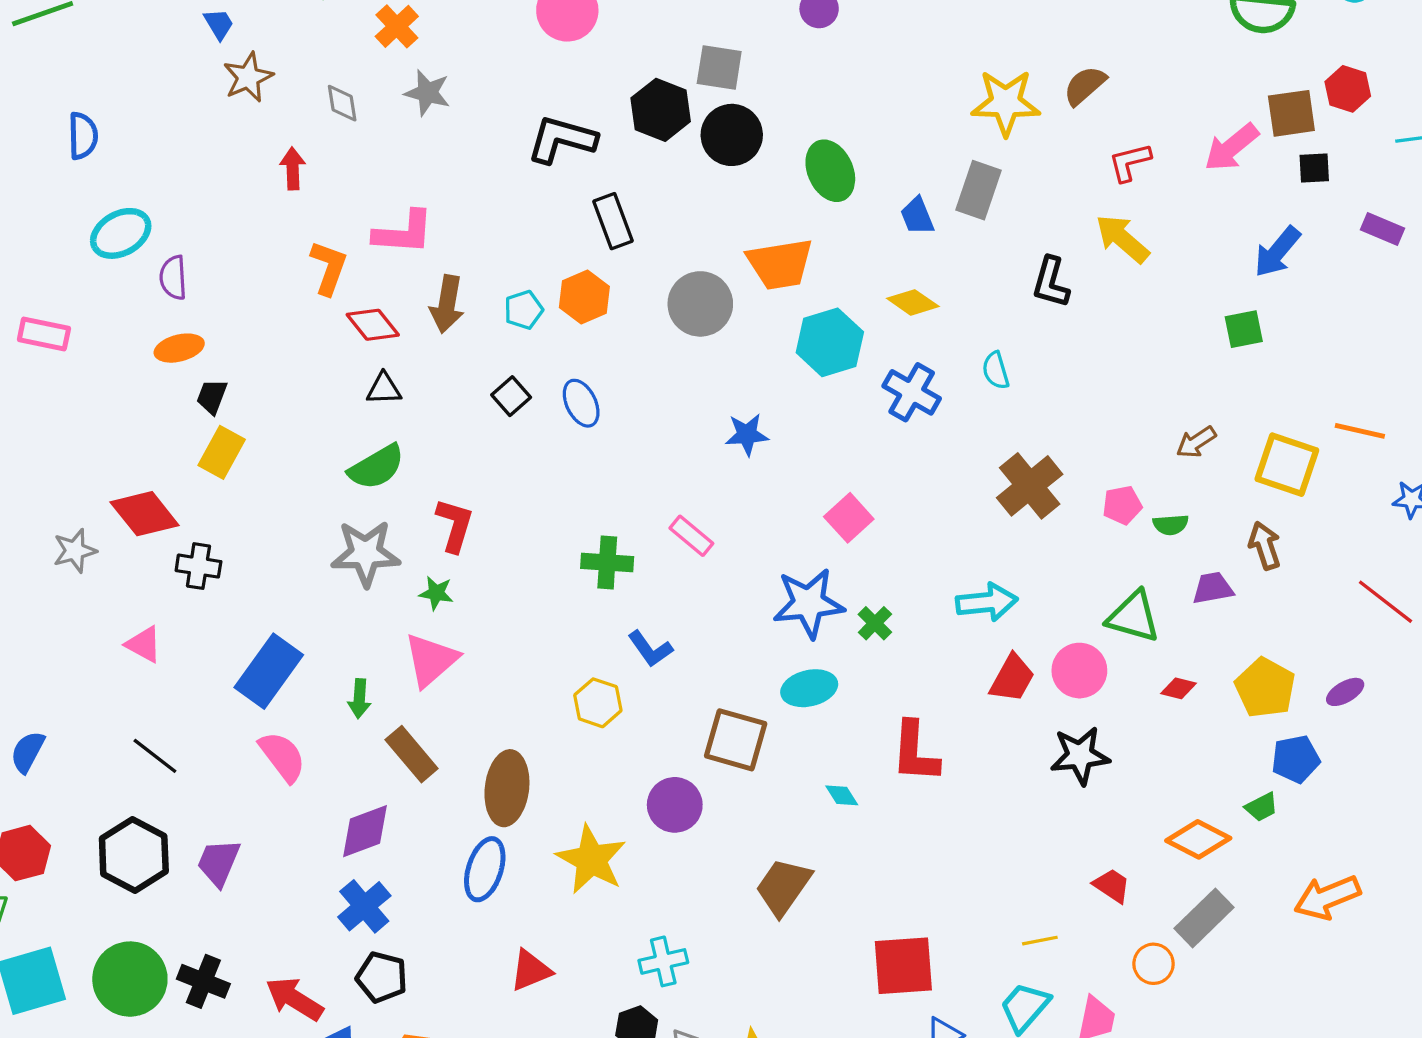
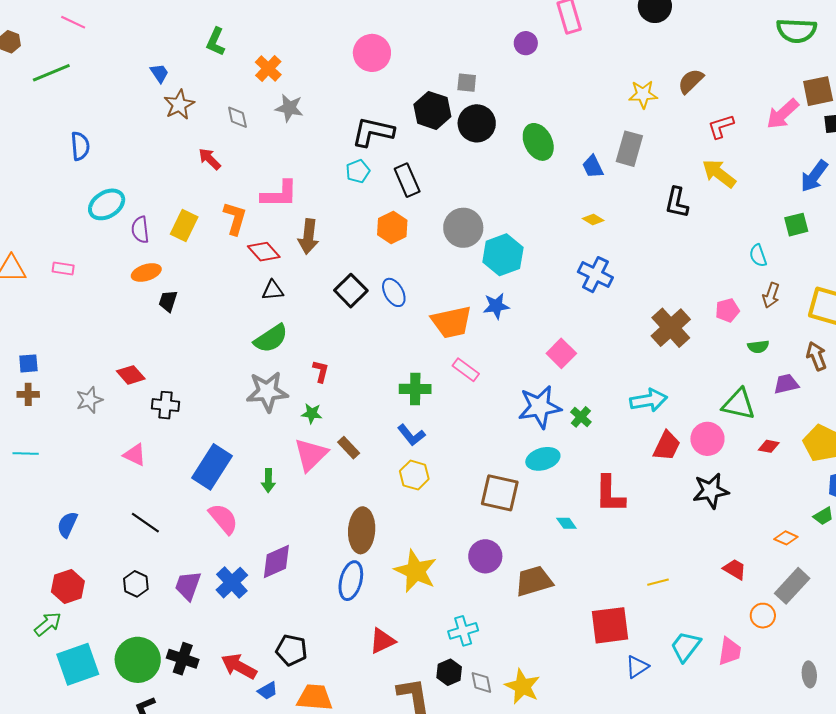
gray square: (719, 68) -> (467, 83), size x0.7
yellow star: (1006, 103) -> (643, 94), size x0.7
red arrow: (293, 169) -> (209, 159), turned -40
orange trapezoid: (780, 264) -> (452, 322), moved
yellow diamond: (913, 302) -> (593, 220), size x0.7
cyan pentagon: (524, 310) -> (358, 171), moved
pink rectangle: (44, 334) -> (63, 269), size x0.7
cyan hexagon: (830, 342) -> (503, 255), moved
cyan semicircle: (996, 370) -> (758, 256), moved
black square: (511, 396) -> (351, 291), size x1.4
brown arrow: (1196, 442) -> (771, 295), turned -35
yellow rectangle: (222, 452) -> (184, 226), moved
pink pentagon: (1122, 505) -> (727, 310), moved
red diamond: (145, 514) -> (131, 375), size x0.7
red L-shape: (455, 525) -> (321, 371), size x0.7
blue L-shape: (650, 649) -> (411, 435), moved
brown rectangle: (412, 754) -> (349, 448), moved, size x0.7
purple circle: (675, 805) -> (485, 556), moved
orange diamond: (1198, 839) -> (786, 538), size x0.6
black hexagon: (134, 855) -> (136, 584), size x0.6
brown trapezoid: (783, 887) -> (534, 581), turned 42
blue cross: (364, 906) -> (232, 583), moved
yellow line: (1040, 941) -> (658, 582), moved

